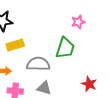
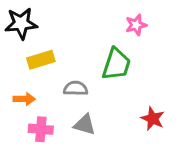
gray semicircle: (38, 64) -> (76, 88), size x0.7

